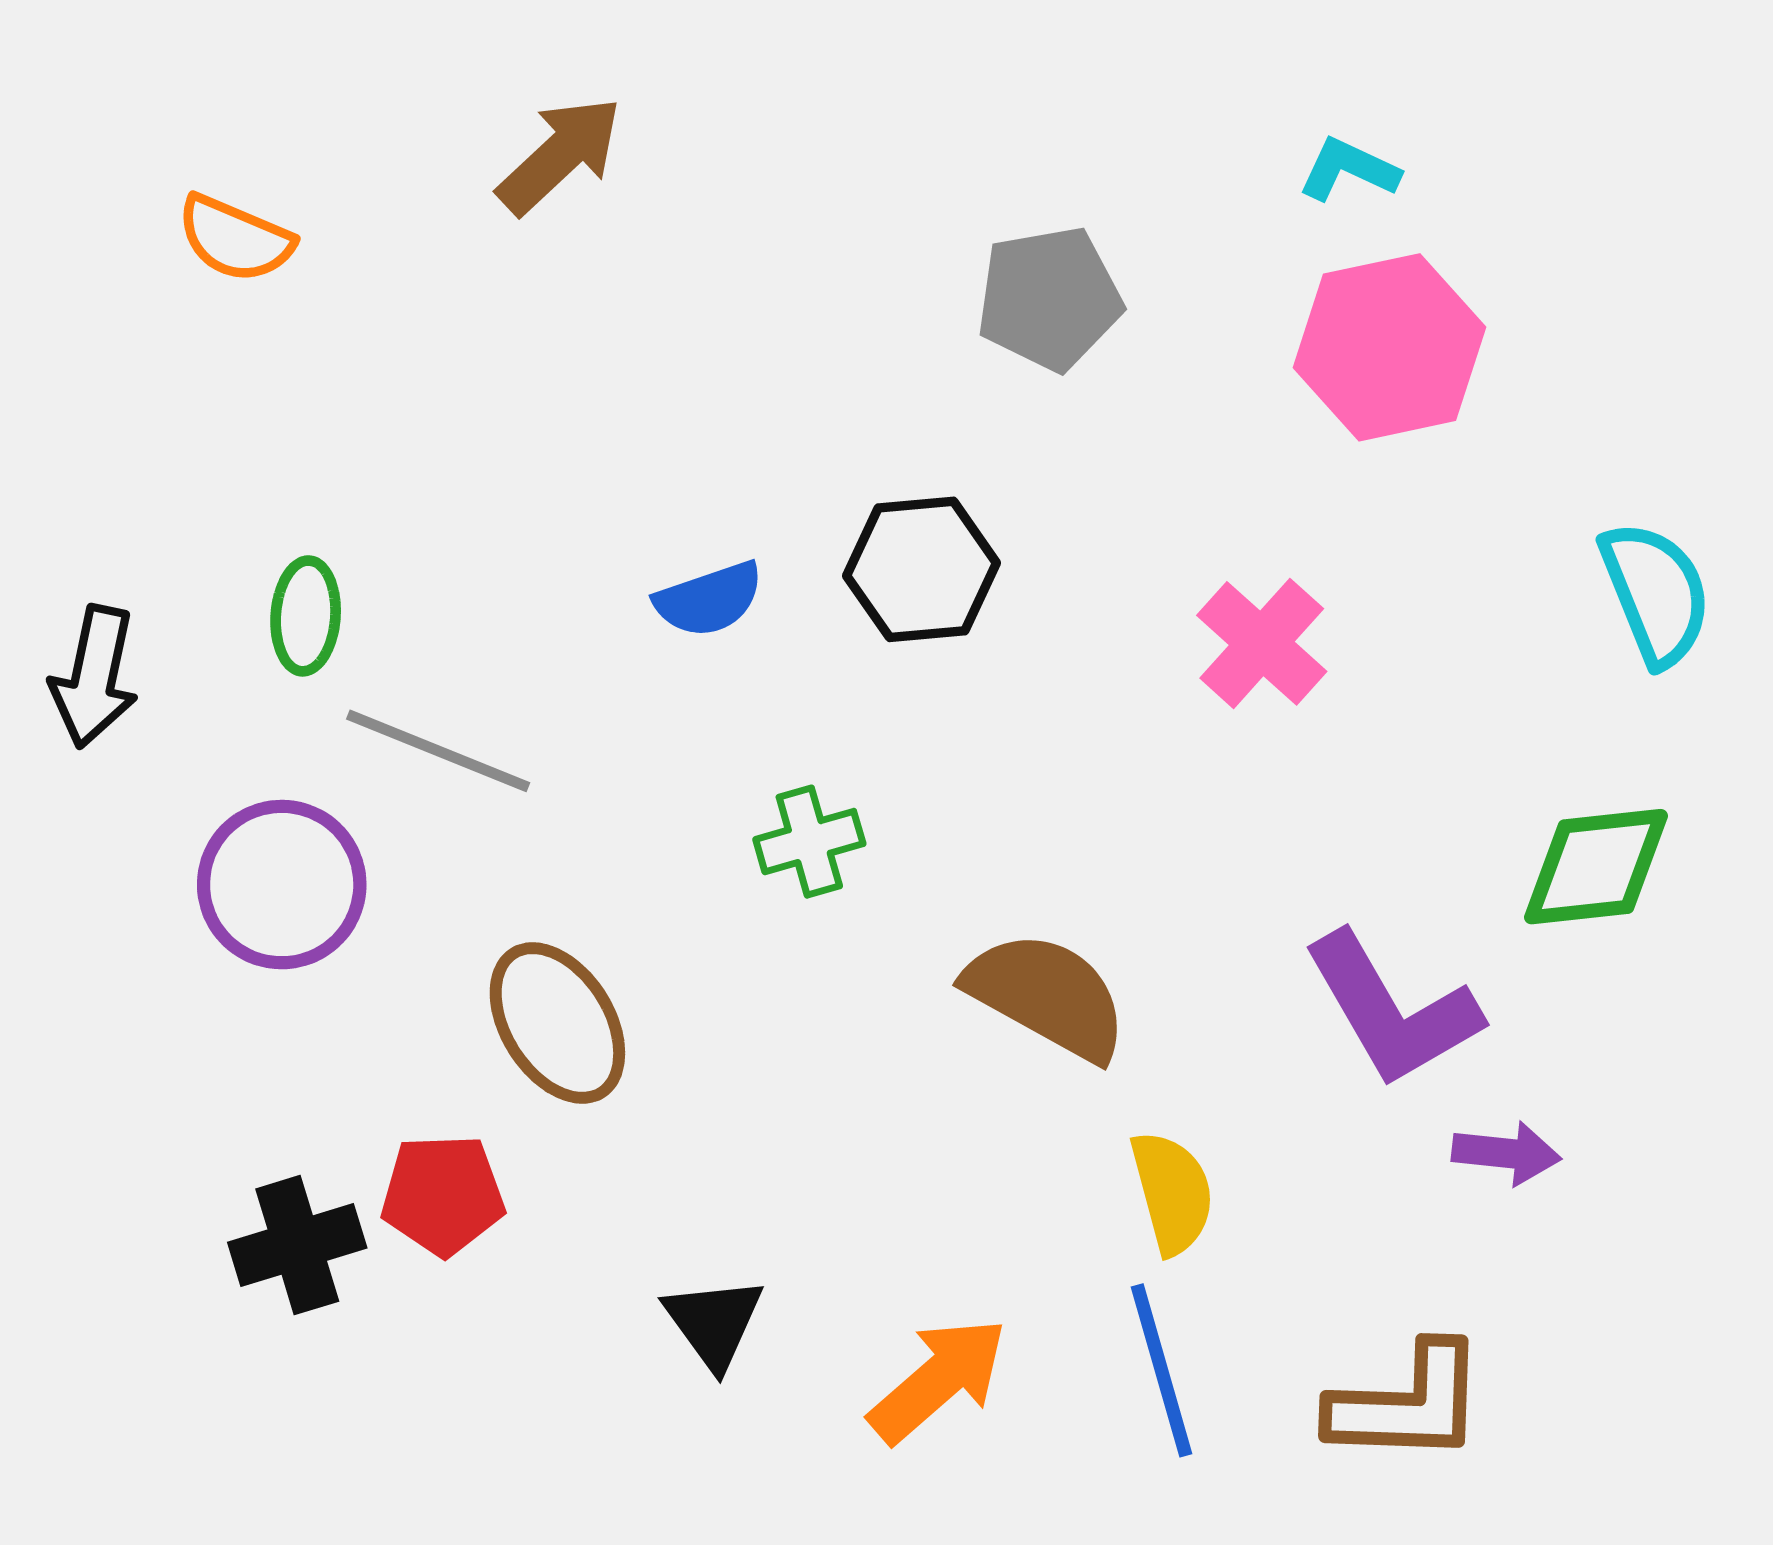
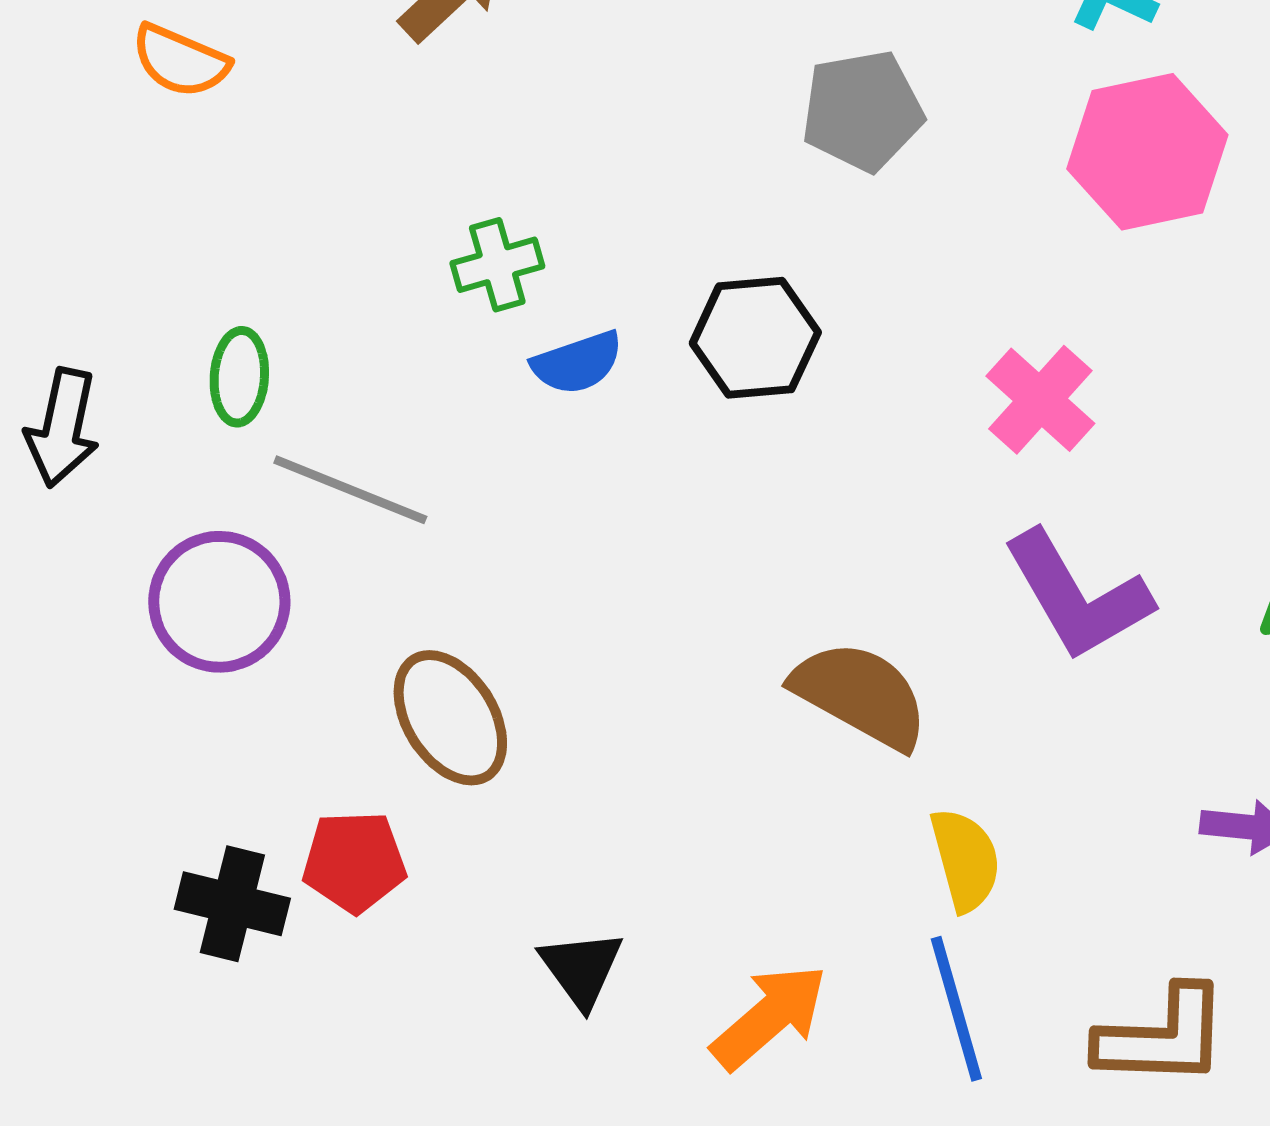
green cross: (809, 842) -> (497, 265), moved
purple L-shape: (1392, 1010) -> (1077, 596), moved
black cross: (297, 1245) -> (232, 904), turned 31

